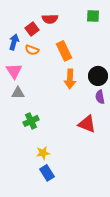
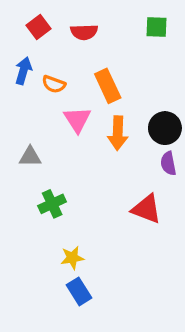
red square: (32, 29) -> (39, 27), moved
pink triangle: (14, 71) -> (77, 120), moved

